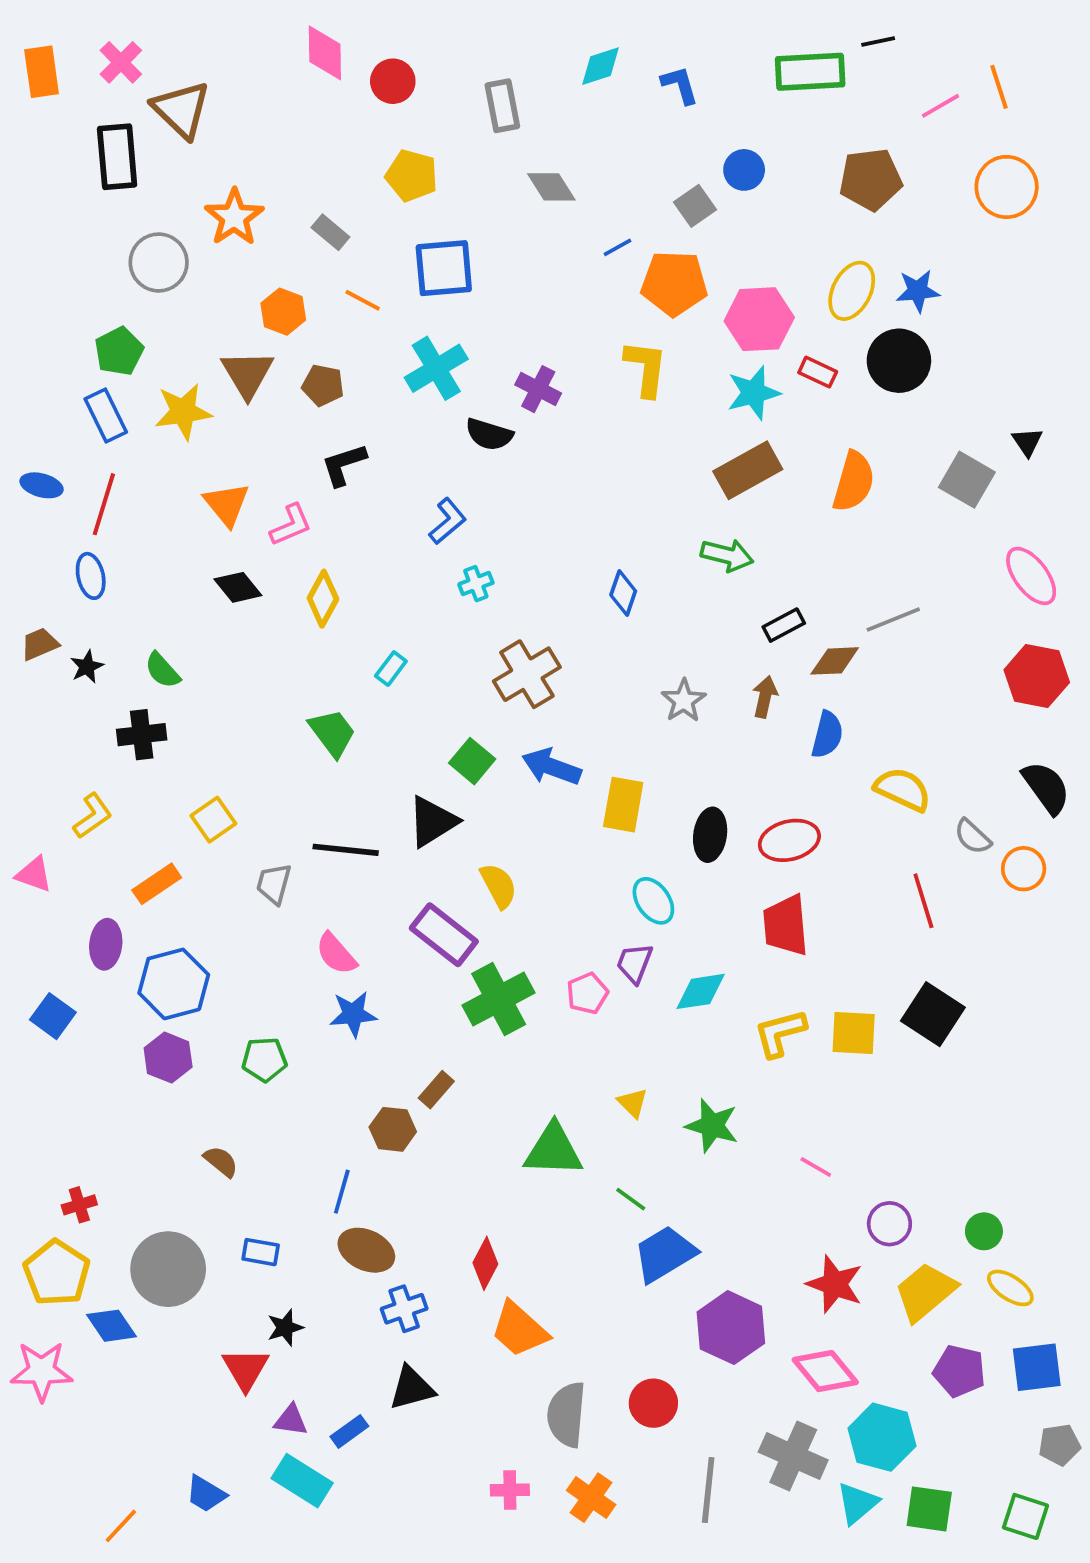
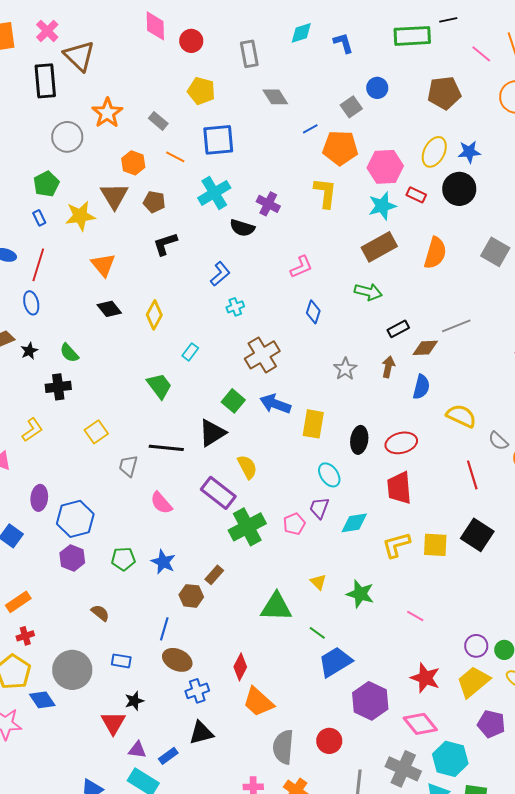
pink line: (940, 106) -> (481, 54), turned 70
blue rectangle: (106, 415) -> (39, 218), size x0.6
pink L-shape: (291, 525) -> (301, 267), moved
orange rectangle: (157, 884) -> (18, 602), moved
blue star: (353, 1014) -> (163, 562), moved, turned 30
purple circle: (889, 1224) -> (476, 646), moved

